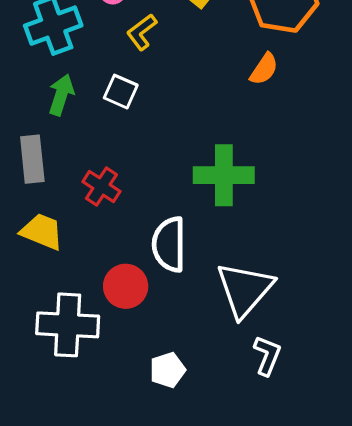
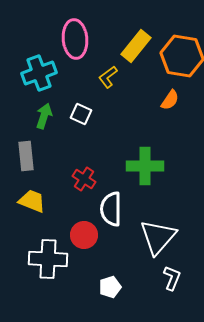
yellow L-shape: (142, 32) -> (108, 77), moved
red cross: (101, 186) -> (84, 179), moved

